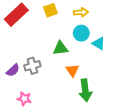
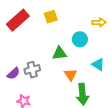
yellow arrow: (81, 12) -> (99, 22), moved
cyan triangle: (99, 43) -> (98, 64), moved

